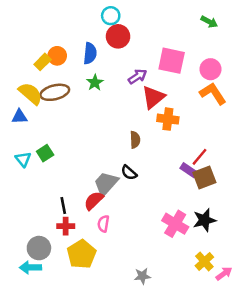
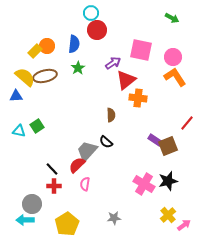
red line: (200, 157) -> (187, 123), moved
cyan triangle: (23, 159) -> (19, 131), turned -40
black line: (63, 205) -> (52, 169), turned -32
yellow pentagon: (82, 254) -> (67, 224), moved
gray star: (142, 276) -> (114, 218), moved

